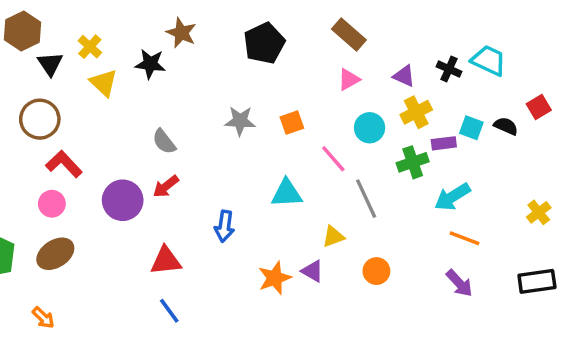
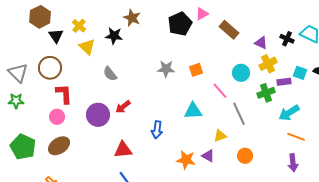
brown rectangle: (349, 35) -> (229, 30), moved
pink triangle: (349, 79) -> (202, 14), moved
gray semicircle: (164, 142) -> (110, 74), moved
red L-shape: (64, 164) -> (64, 94), turned 40
orange star: (275, 278) -> (186, 160), turned 30
purple arrow: (459, 283) -> (293, 163), turned 36

